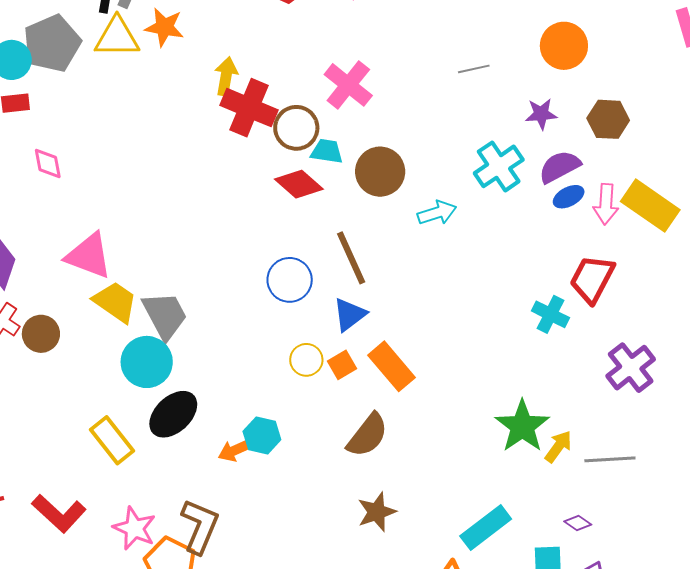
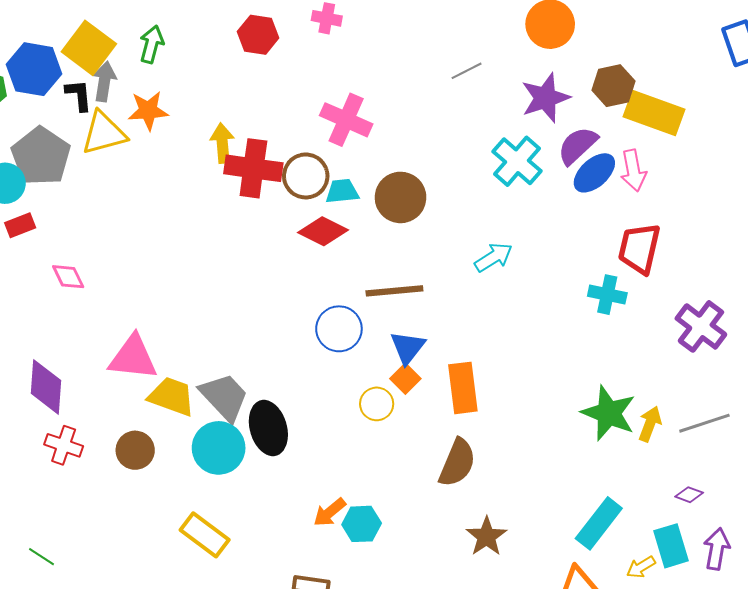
purple star: (541, 114) -> (545, 98), size x1.5
blue ellipse: (569, 197) -> (594, 173), size x1.4
yellow rectangle: (650, 206) -> (654, 113), moved
cyan arrow: (437, 213) -> (494, 257), moved
brown line: (351, 258) -> (394, 291), turned -56
brown circle: (41, 334) -> (135, 450), moved
orange square: (342, 365) -> (405, 379), moved
orange rectangle: (391, 366) -> (463, 388), turned 48
black ellipse: (173, 414) -> (268, 428), moved, turned -48
cyan hexagon: (262, 435) -> (362, 524), moved

